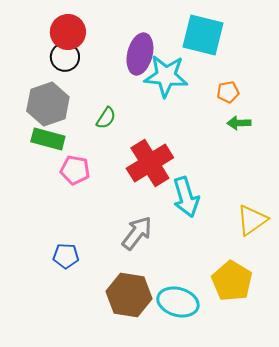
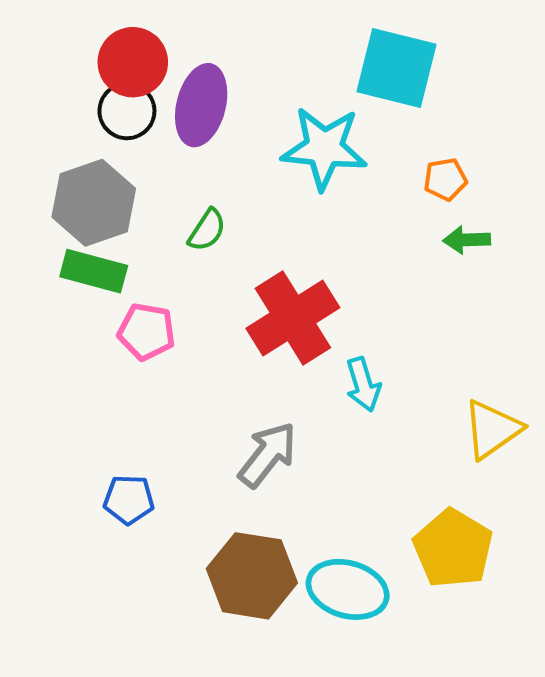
purple ellipse: (140, 54) -> (201, 105), moved
cyan arrow: (186, 197) -> (363, 384), size x0.7

